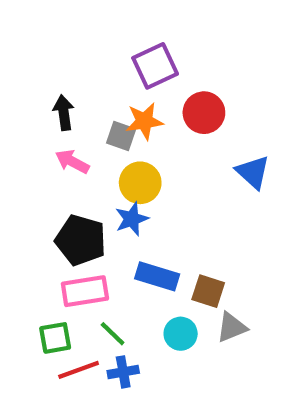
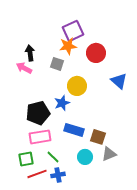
orange star: (144, 121) -> (68, 46), moved
pink arrow: (72, 162) -> (24, 68), moved
yellow circle: (140, 183) -> (77, 86), moved
black pentagon: (81, 240) -> (38, 113), turned -30

